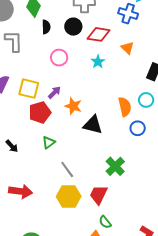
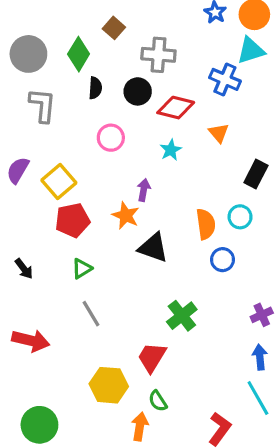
yellow square: (29, 89) -> (59, 181), turned 30
purple arrow: (54, 92) -> (144, 190), moved, turned -40
gray line: (67, 169) -> (91, 314), moved
yellow hexagon: (69, 196) -> (109, 385), moved

